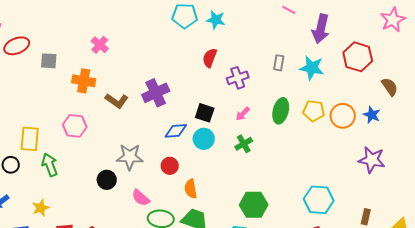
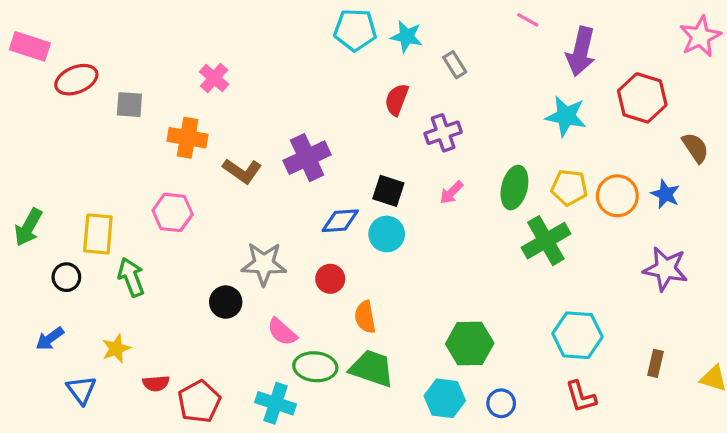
gray rectangle: (279, 63) -> (455, 65), moved, turned -42
green cross: (244, 144) -> (546, 241), moved, size x1.6

